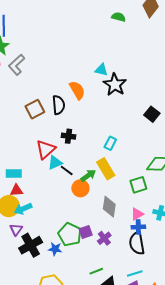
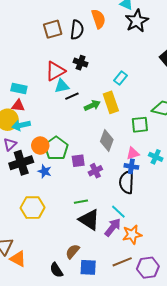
black line: (67, 170) -> (72, 96), turned -72
orange circle: (80, 188) -> (40, 146), moved
green pentagon: (70, 234) -> (56, 148), moved
cyan line: (135, 274) -> (118, 212), turned 49

